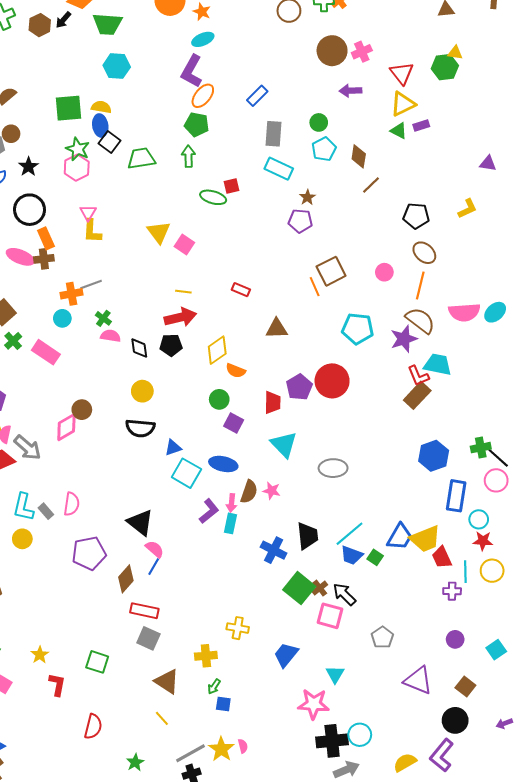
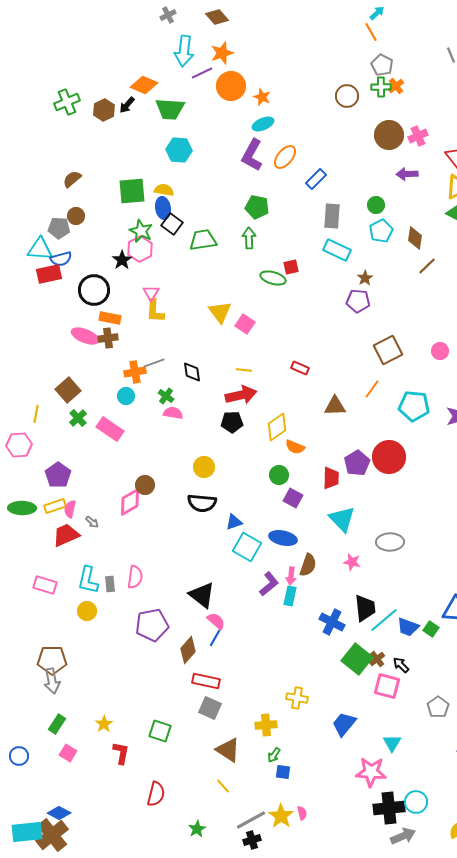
orange ellipse: (203, 96) -> (285, 157), moved
black star: (28, 167) -> (122, 260), moved
orange rectangle: (46, 238) -> (110, 318), turned -55
orange line: (315, 287) -> (372, 389), moved, turned 60
black diamond: (139, 348) -> (192, 372), moved
gray arrow: (27, 448) -> (92, 522), size x0.5
pink star: (272, 491) -> (352, 562), moved
gray rectangle: (46, 511) -> (110, 584), turned 35
cyan line: (349, 534) -> (384, 620), moved
black arrow: (344, 594) -> (401, 665), size x0.7

